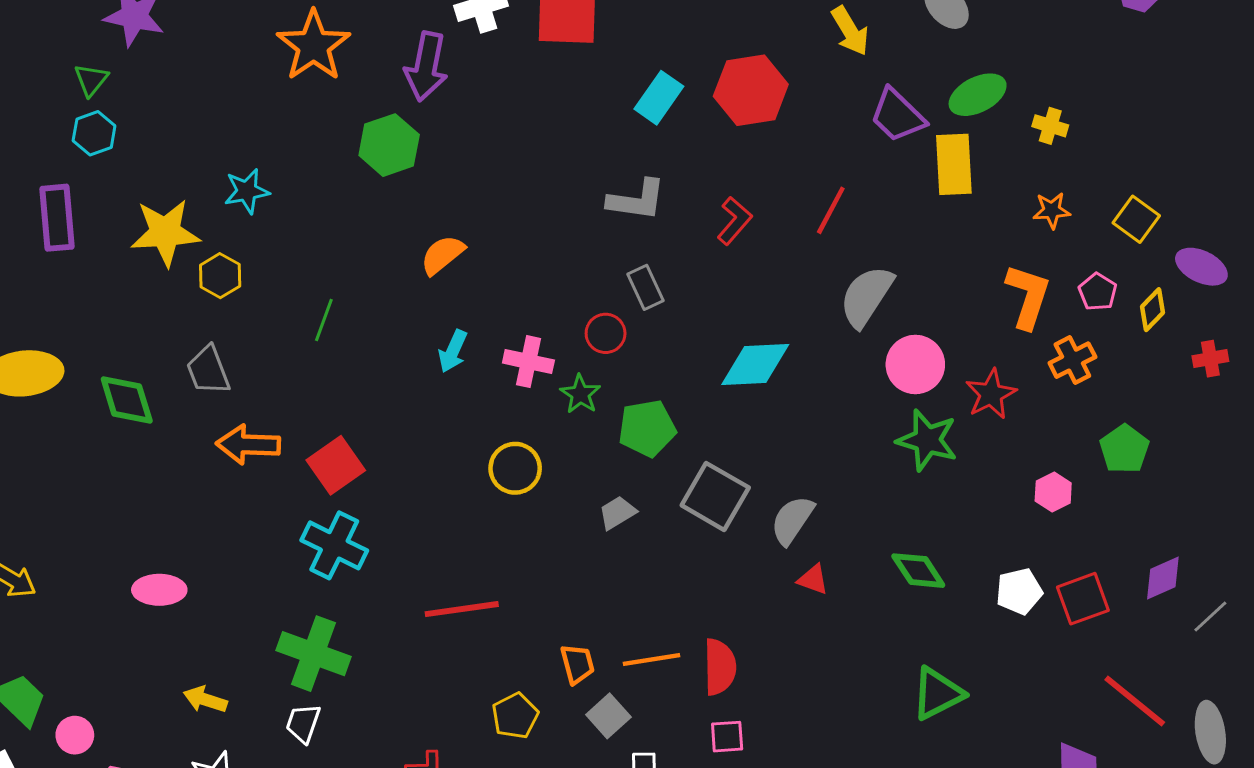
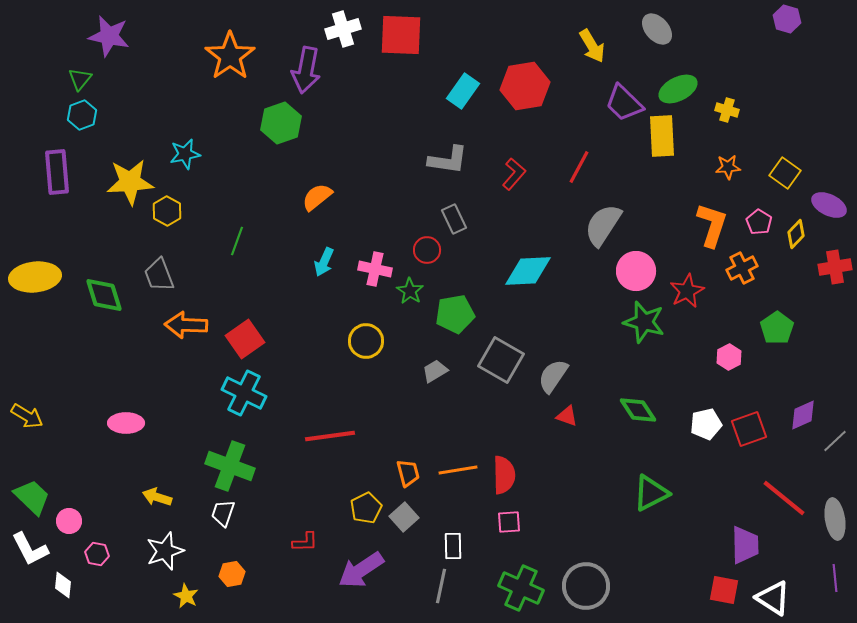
red cross: (1210, 359) -> (835, 267), size x1.4
gray square: (608, 716) -> (404, 517), moved

